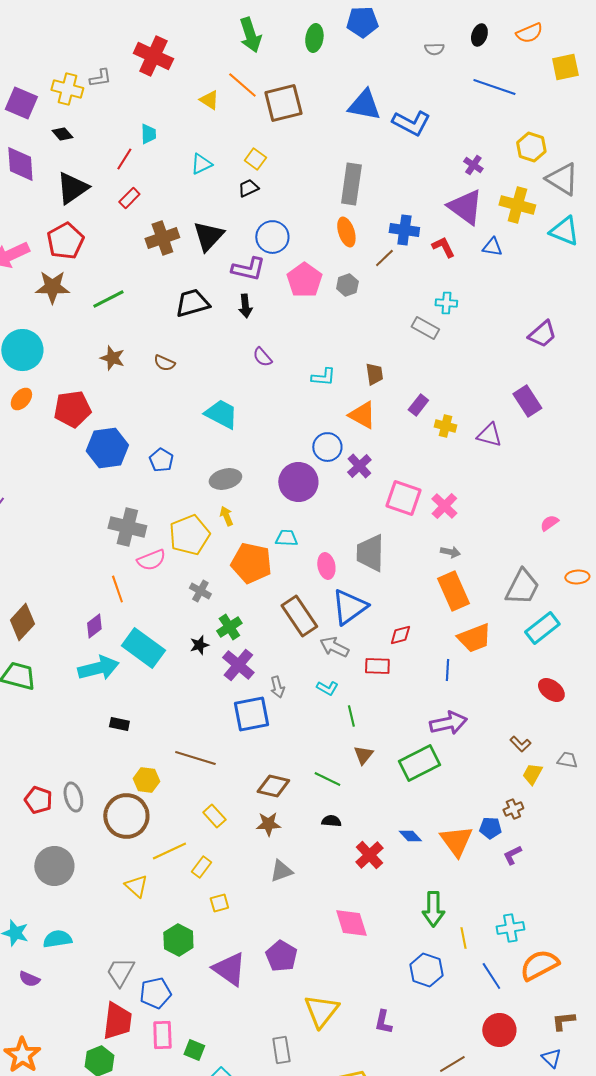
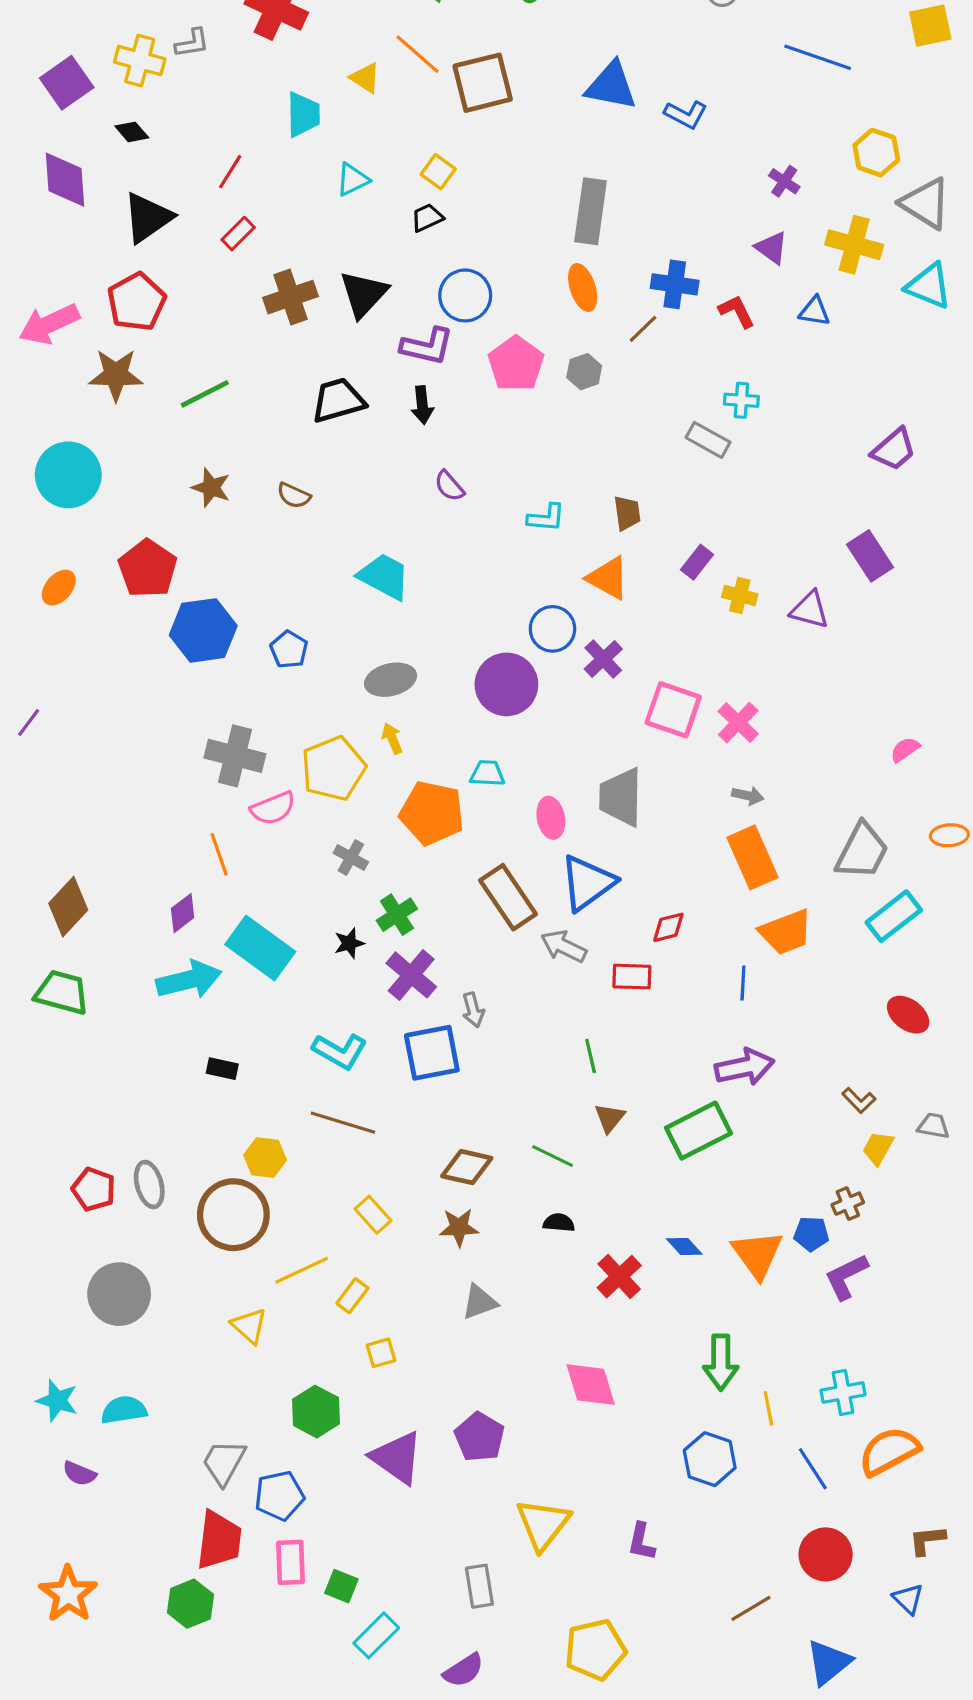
purple square: (21, 103) -> (67, 83), turned 32
blue L-shape: (411, 123) -> (686, 114), size x0.7
cyan trapezoid: (148, 134) -> (303, 114), moved, size x1.4
purple triangle: (465, 207) -> (772, 248), size x0.6
orange ellipse: (21, 399) -> (59, 588), moved
red pentagon: (72, 409) -> (148, 569), turned -30
cyan L-shape: (327, 688) -> (340, 1051), moved, size x1.6
purple L-shape: (512, 855) -> (846, 1277), size x1.5

